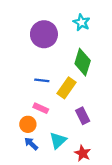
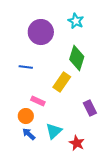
blue line: (42, 80) -> (26, 67), moved
purple rectangle: (83, 116) -> (90, 108), moved

